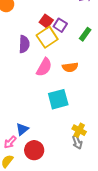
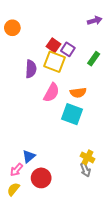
yellow square: (47, 37) -> (55, 62), turned -35
cyan square: (58, 99) -> (72, 114), moved, turned 35

